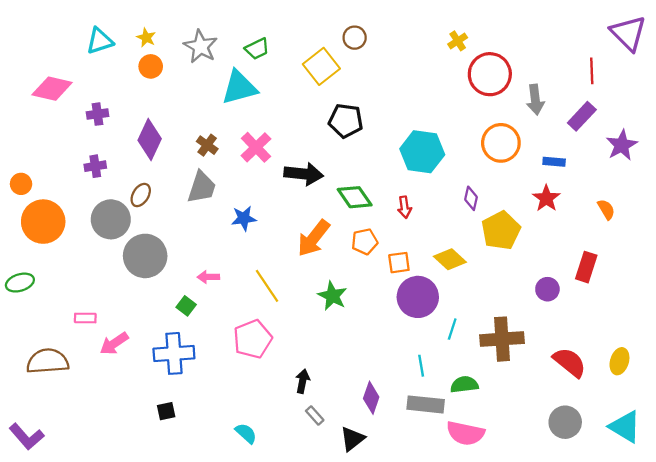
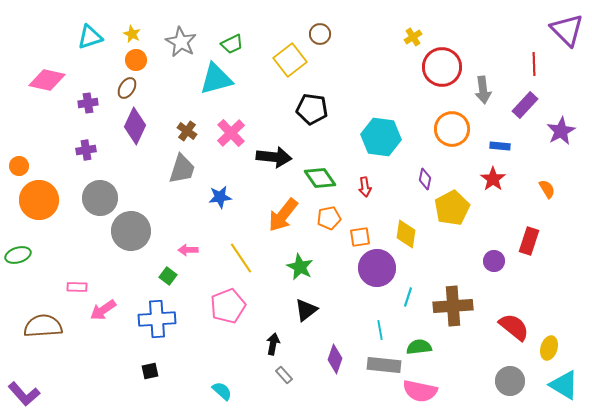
brown ellipse: (141, 195) -> (127, 88), moved
yellow diamond: (450, 259) -> (406, 234), turned 56
yellow ellipse: (619, 361) -> (549, 348), moved
black triangle: (352, 439) -> (306, 310), moved

